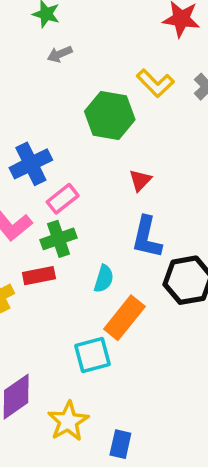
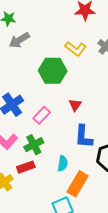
gray arrow: (60, 54) -> (19, 40), size x1.5
pink rectangle: (63, 199) -> (42, 115), moved

